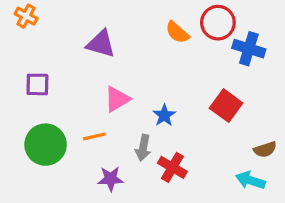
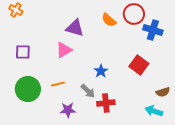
purple triangle: (101, 44) -> (75, 28), moved
pink triangle: (117, 99) -> (64, 50), moved
gray arrow: (143, 148) -> (88, 91), turned -56
red cross: (172, 167) -> (106, 103), turned -36

